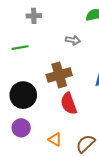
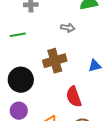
red semicircle: (69, 104) -> (74, 97), moved

